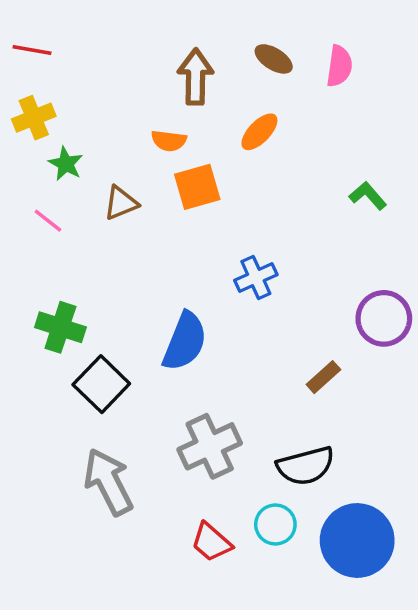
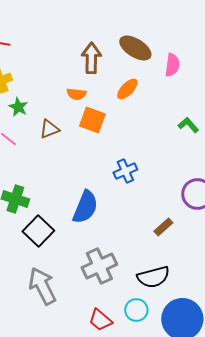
brown ellipse: (274, 59) -> (135, 48), size x1.5
pink semicircle: (339, 66) -> (172, 65), moved
orange square: (197, 187) -> (92, 120), turned 36

